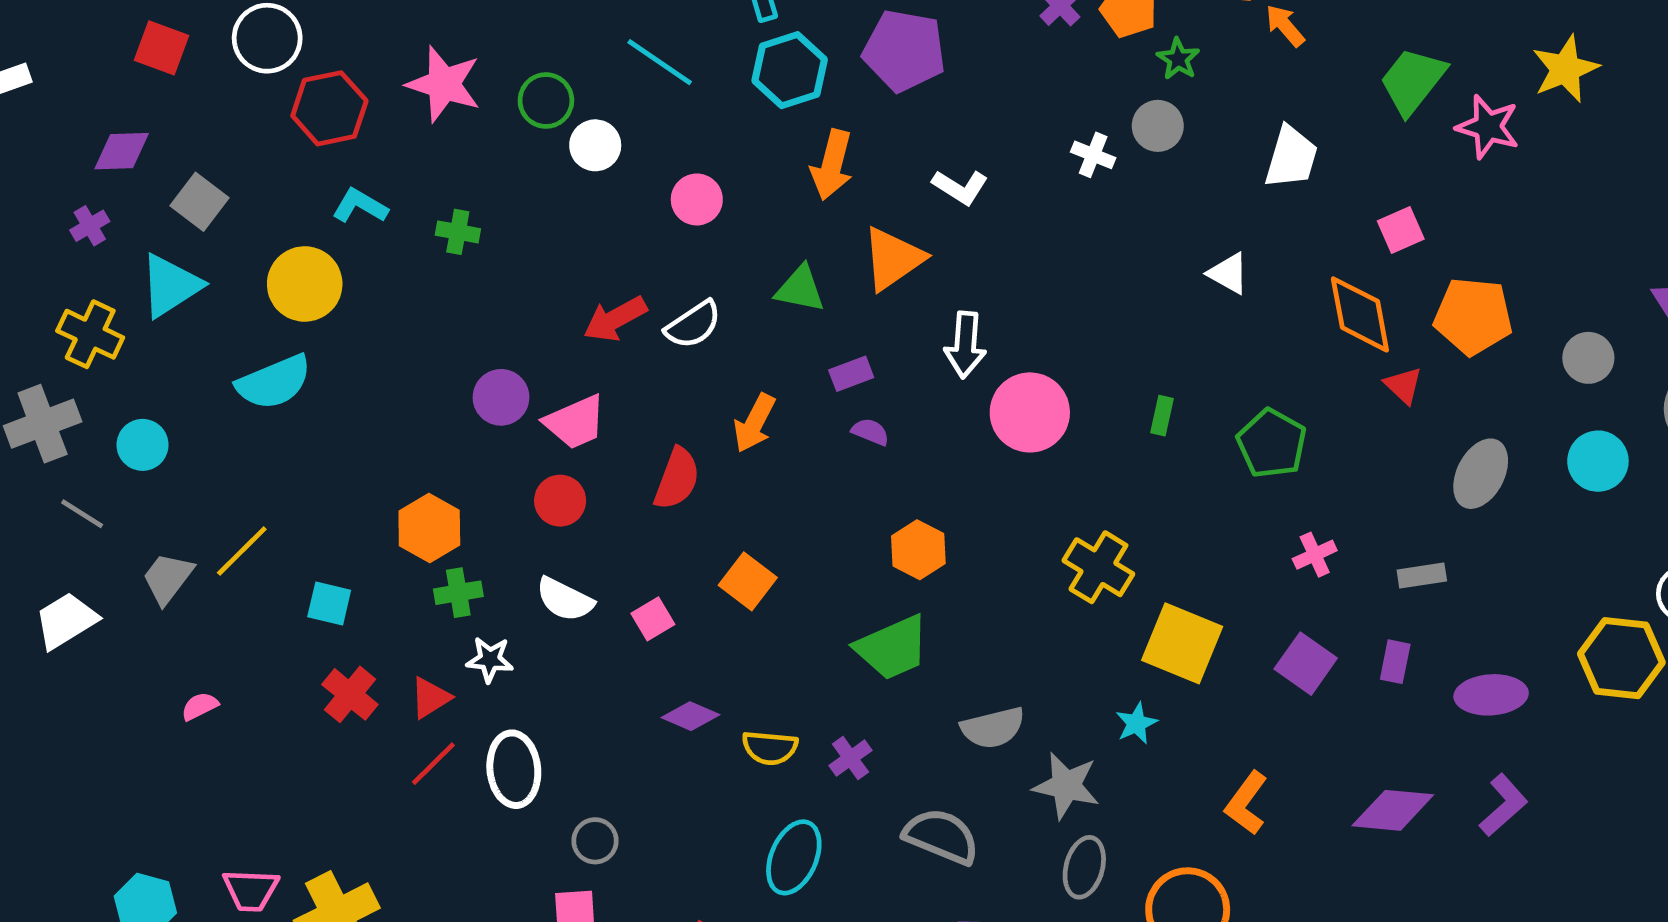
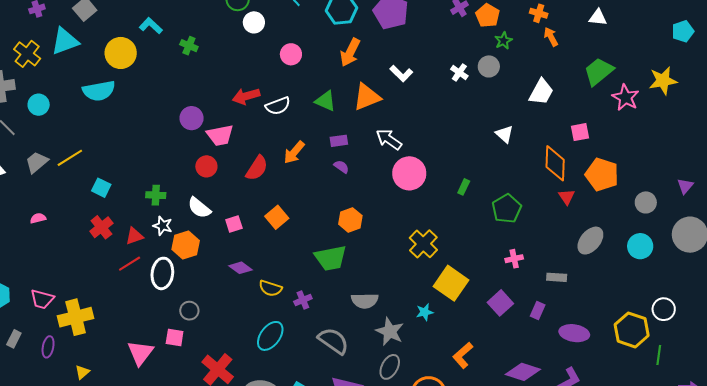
white arrow: (965, 345) -> (389, 139), turned 108
orange hexagon: (429, 528) -> (186, 245), moved

